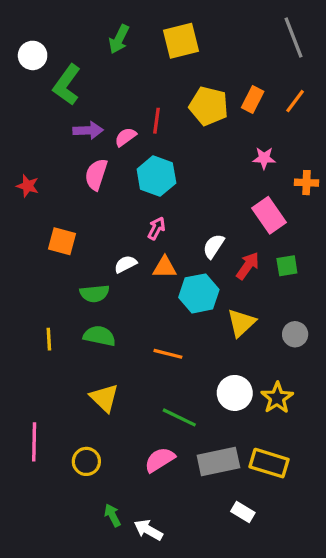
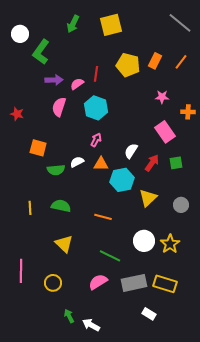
gray line: (293, 38) -> (180, 23), turned -30
green semicircle: (95, 293) -> (56, 170), moved

